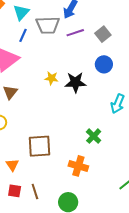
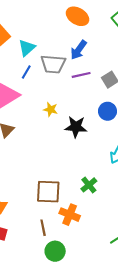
yellow star: (51, 78) -> (51, 109), moved
brown square: (40, 146) -> (48, 192), moved
brown line: (35, 192) -> (43, 228), moved

